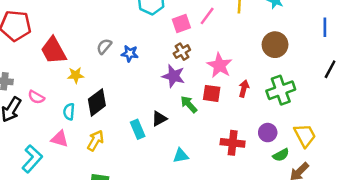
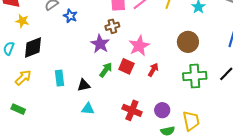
green cross: (281, 90) -> (195, 76), moved
green arrow: (189, 104) -> (106, 70), turned 63
black triangle: (159, 119) -> (84, 85), moved

